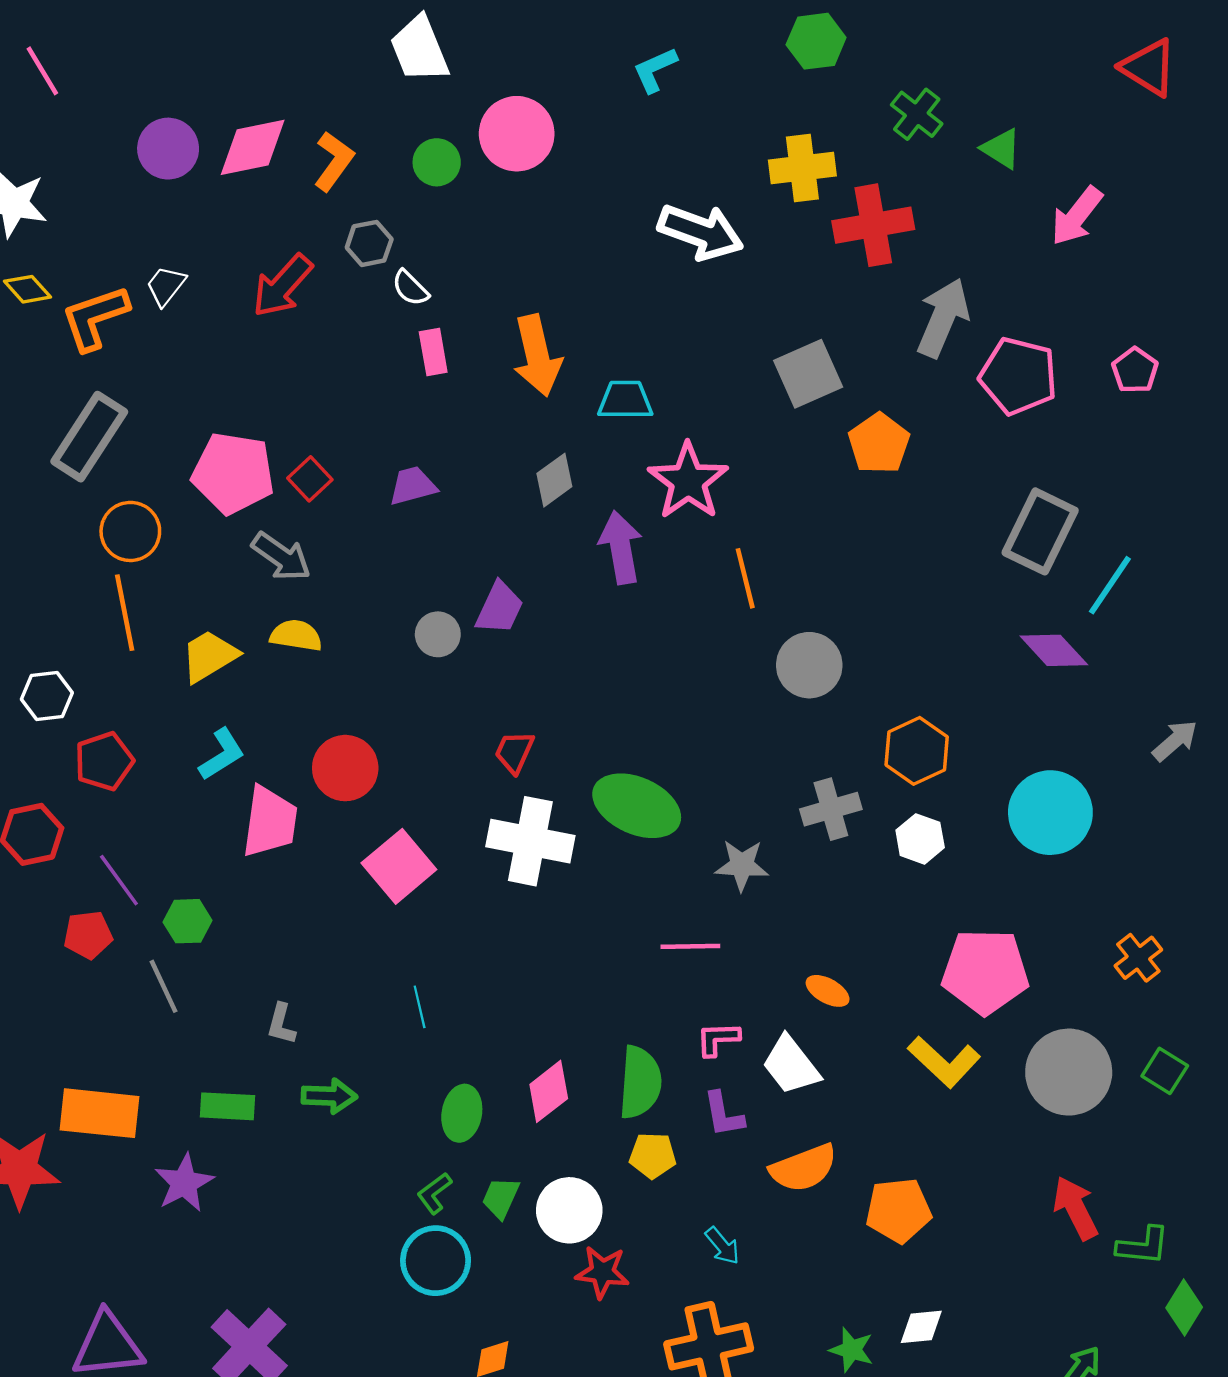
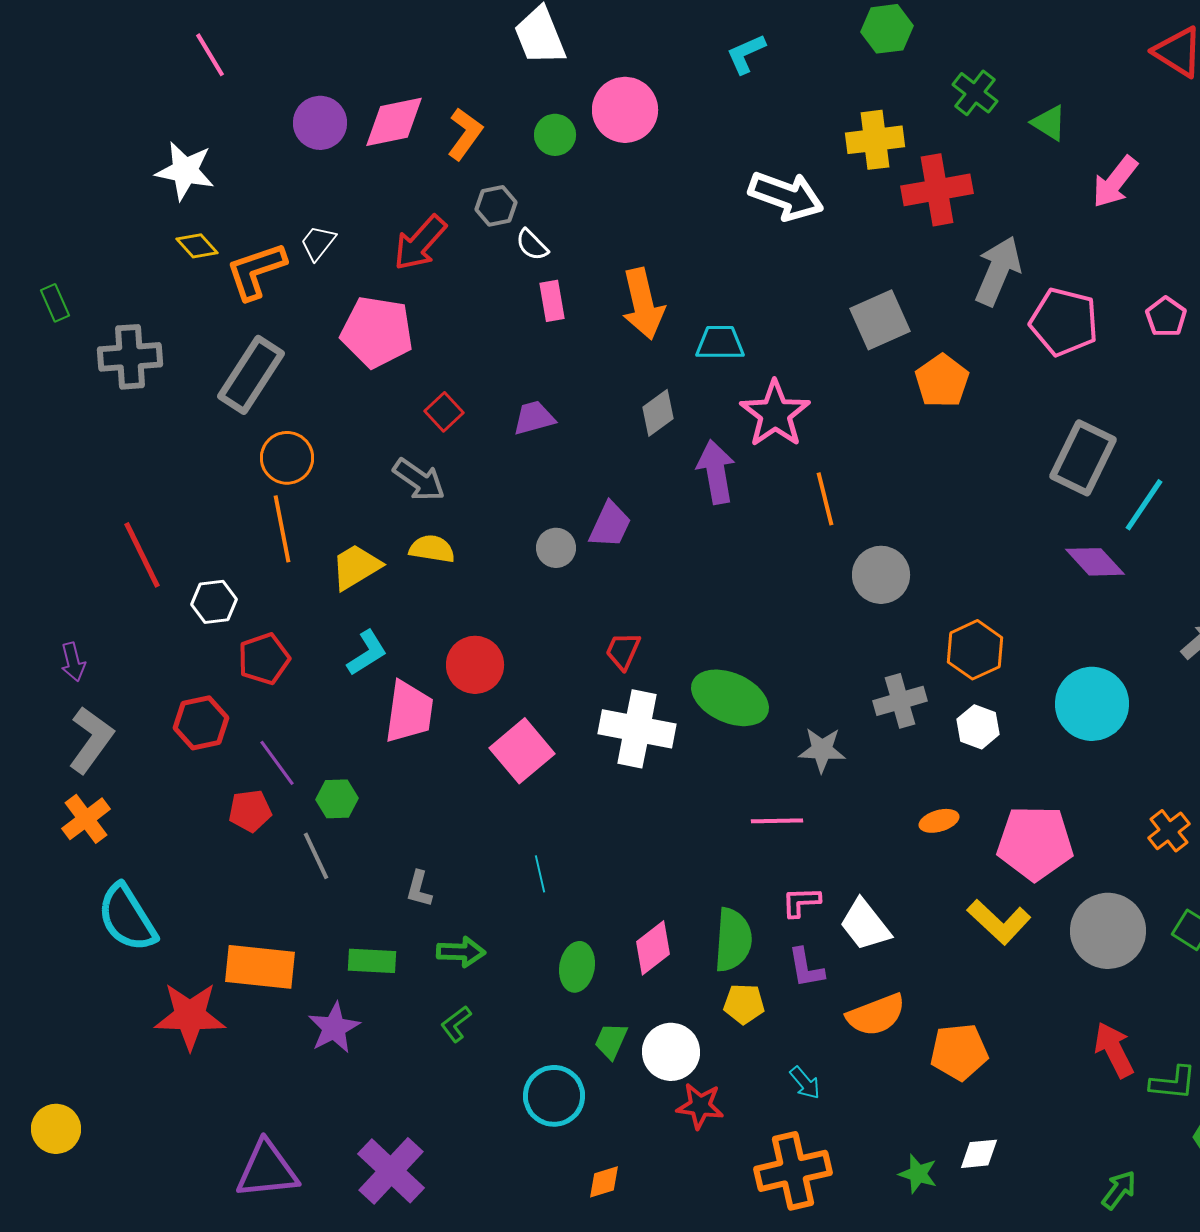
pink pentagon: (233, 473) -> (377, 332), moved
orange ellipse: (828, 991) -> (939, 821), moved, turned -45
green L-shape: (434, 1193) -> (456, 1024), moved

